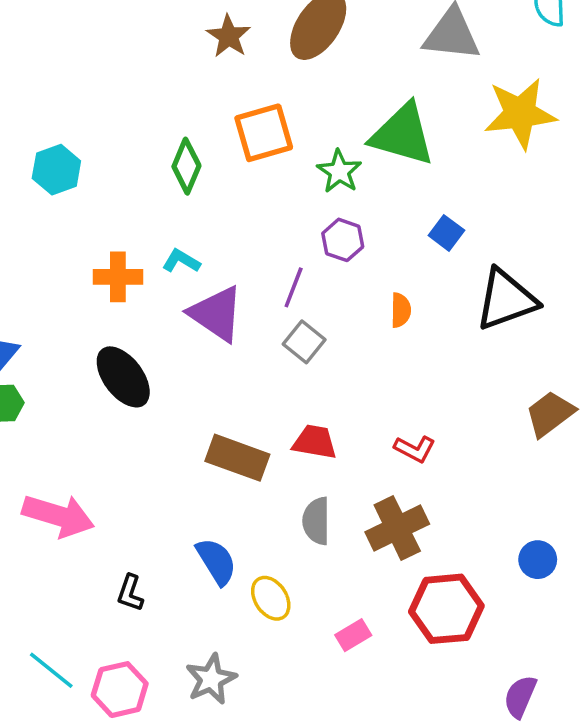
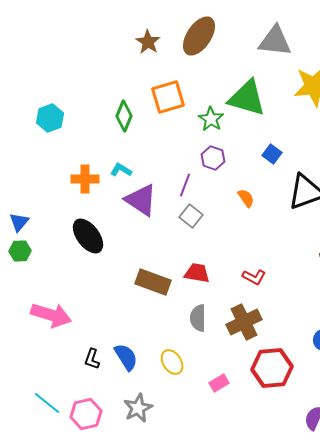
orange semicircle: (401, 310) -> (246, 198), turned -36
blue semicircle: (216, 561) -> (126, 357), moved

